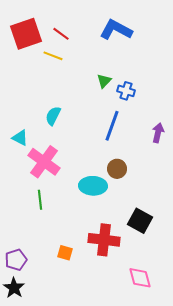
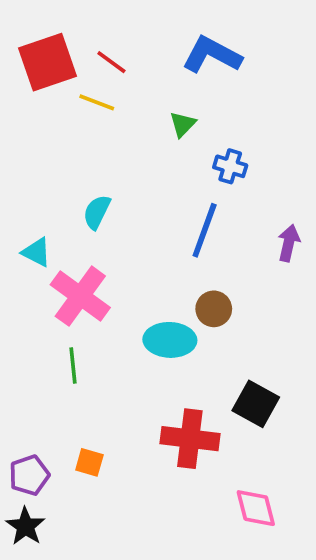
green triangle: (104, 81) -> (183, 124), moved
orange square: (65, 253) -> (89, 462), moved

